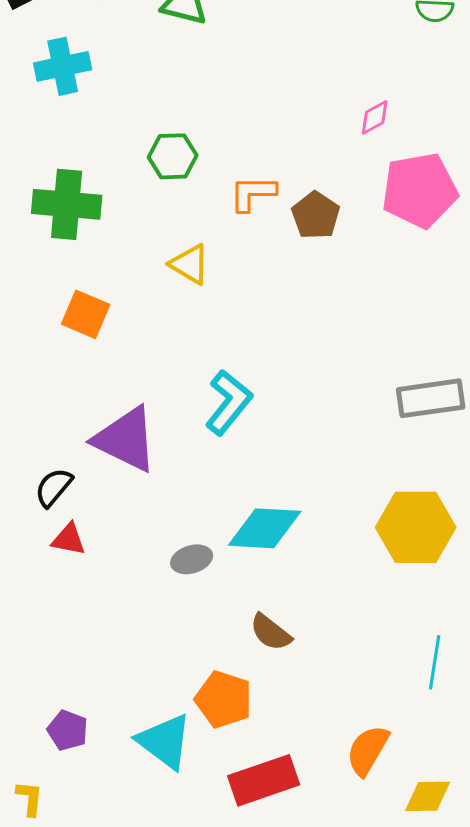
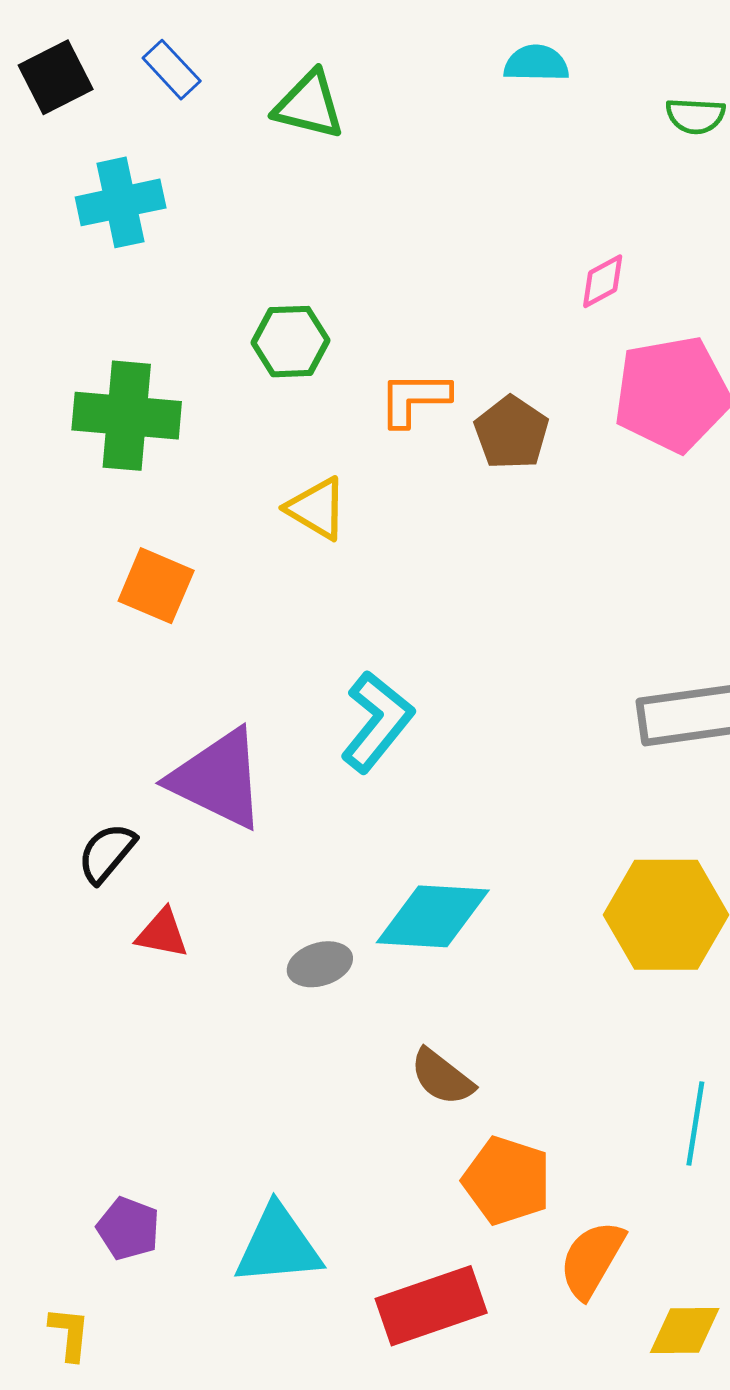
red triangle: (69, 539) -> (162, 933), moved
orange pentagon: (224, 699) -> (507, 1181), moved
cyan triangle: (165, 741) -> (278, 1246), turned -42

